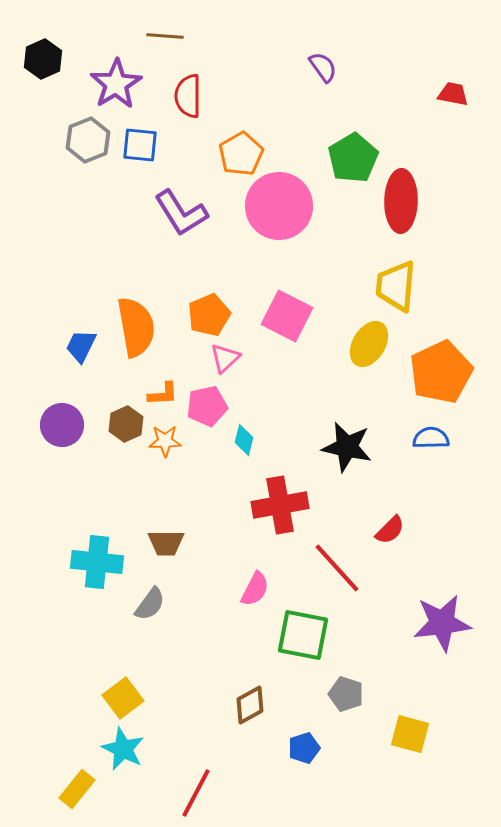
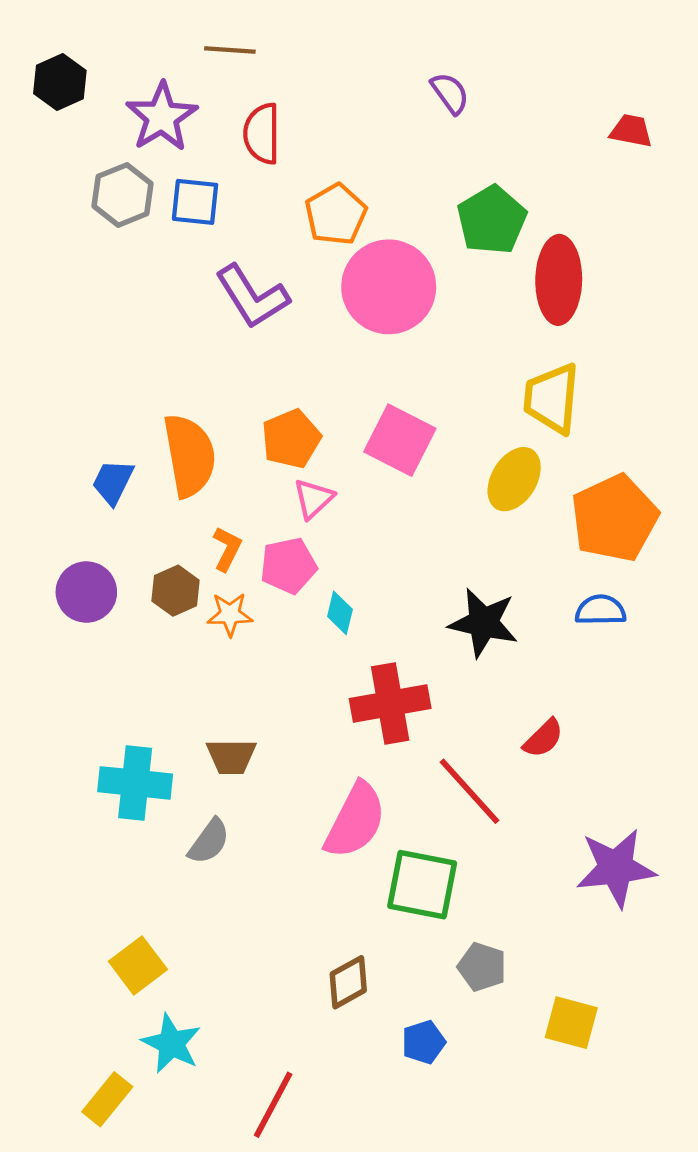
orange L-shape: (163, 394) -> (227, 549), turned -60
pink semicircle: (255, 589) -> (355, 821), size x1.6
yellow square: (123, 698) -> (138, 965), moved

